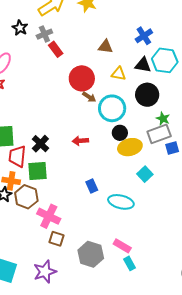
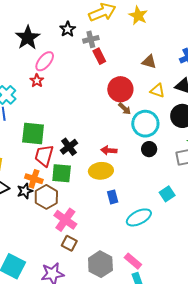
yellow ellipse: (130, 147) -> (101, 171), moved
cyan ellipse: (121, 202) -> (139, 217), turned -50

